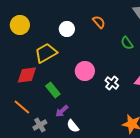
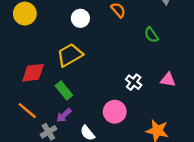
yellow trapezoid: (46, 53) -> (70, 55), moved
pink circle: (85, 71) -> (115, 112), moved
purple arrow: (62, 111) -> (64, 115), moved

